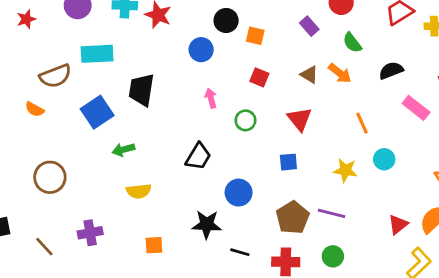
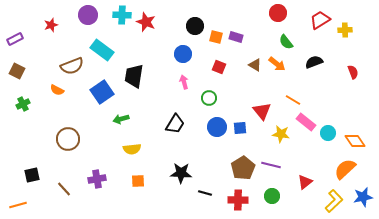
purple rectangle: (309, 26) -> (236, 37), moved, turned -32
blue circle: (201, 50) -> (183, 54), moved
cyan rectangle: (97, 54) -> (102, 50), turned 40
pink rectangle: (416, 108) -> (306, 122), moved
red triangle: (300, 119) -> (262, 111), moved
orange line: (362, 123) -> (293, 100), turned -35
cyan circle: (384, 159) -> (328, 133), moved
blue circle: (239, 193) -> (217, 127), moved
red triangle: (398, 224) -> (305, 182), moved
orange square: (154, 245) -> (138, 181), moved

